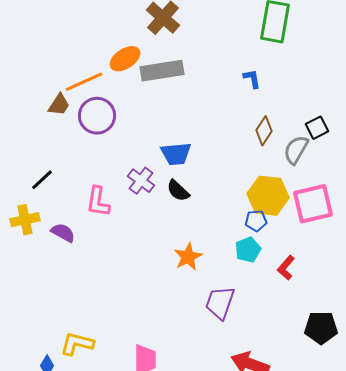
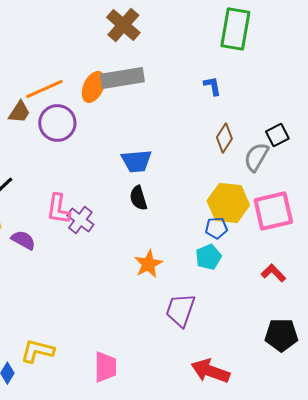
orange ellipse: (125, 59) -> (93, 87), moved, turned -32
purple cross: (141, 181) -> (80, 220), moved
black semicircle: (178, 191) -> (138, 198), turned 30
red L-shape: (286, 268) -> (273, 273), moved, turned 95

